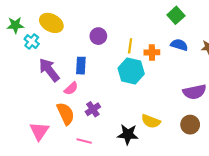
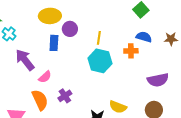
yellow ellipse: (51, 23) -> (50, 16), moved, turned -30
orange cross: (152, 52) -> (131, 51), moved
blue rectangle: (81, 66) -> (54, 43), moved

